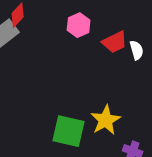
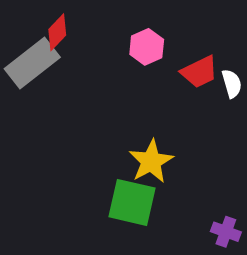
yellow star: (106, 120) -> (151, 161), moved

